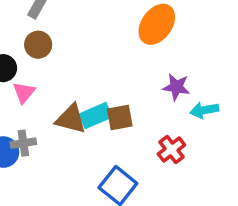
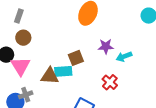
pink triangle: (24, 92) -> (20, 66), size x1.5
cyan rectangle: (95, 116) -> (63, 71), turned 30
brown square: (120, 117) -> (76, 58), moved

